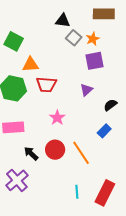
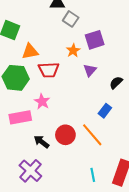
orange star: (93, 39) -> (73, 51), moved
pink star: (57, 118) -> (42, 101), moved
blue rectangle: (104, 131) -> (105, 111), moved

